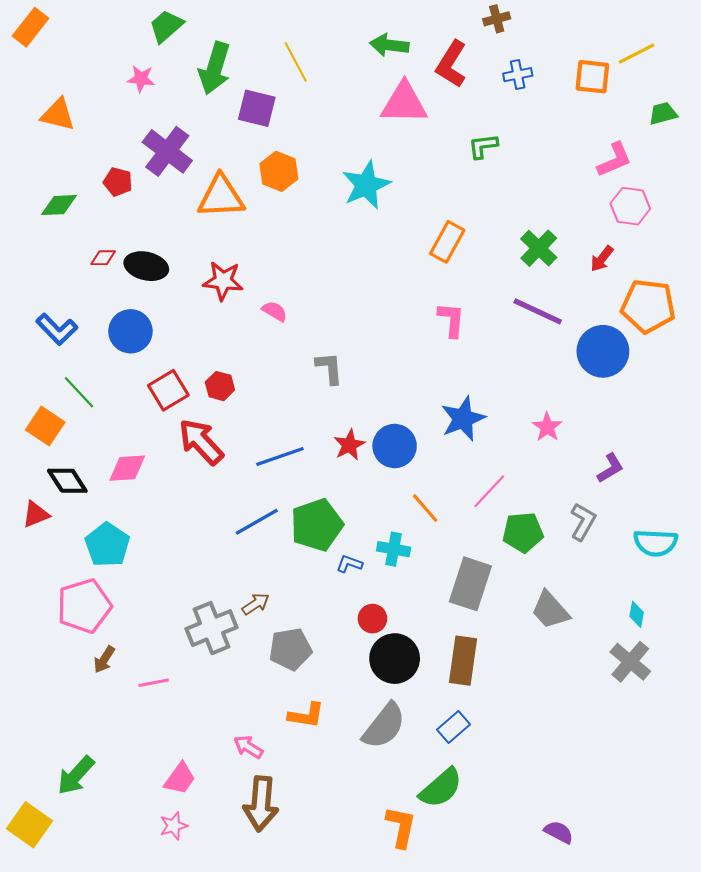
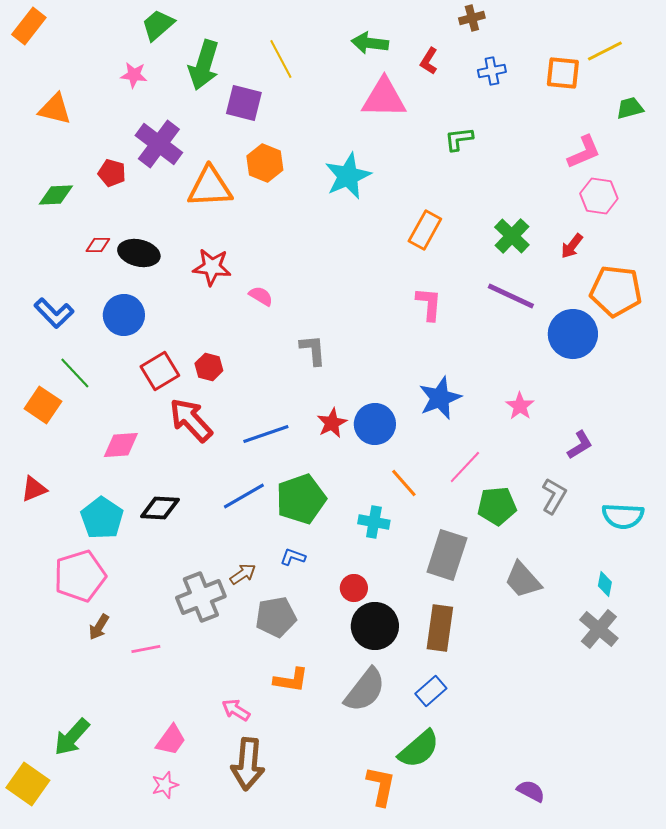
red L-shape: (451, 64) -> (429, 61), size x0.6
black diamond: (67, 481) -> (160, 508), moved, turned -54
blue L-shape: (349, 564) -> (293, 557), moved

